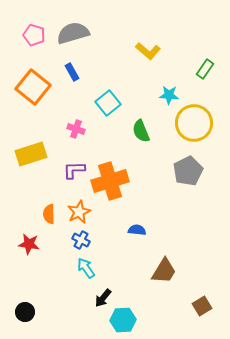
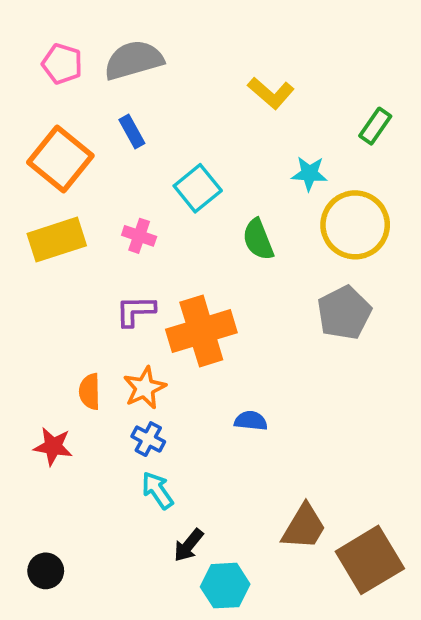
yellow rectangle: (31, 154) -> (57, 240), moved
brown trapezoid: (164, 271) -> (304, 527), moved
brown square: (202, 306) -> (370, 560), size x1.8

